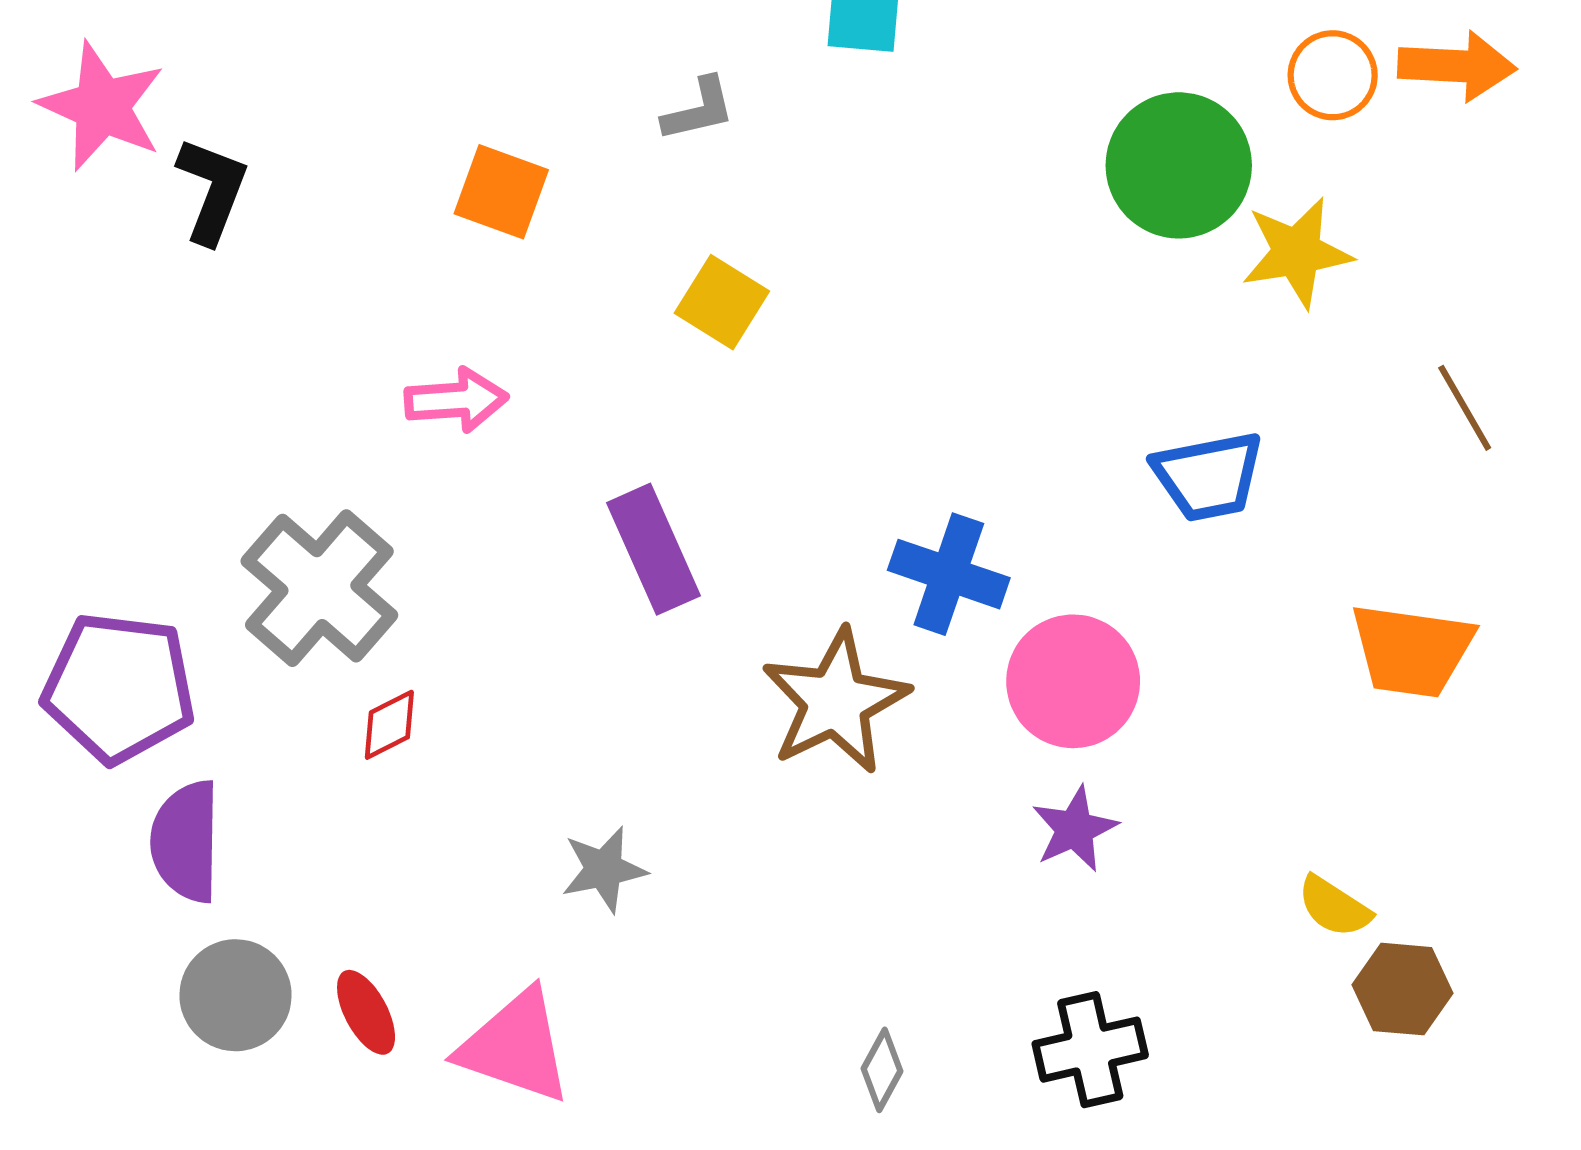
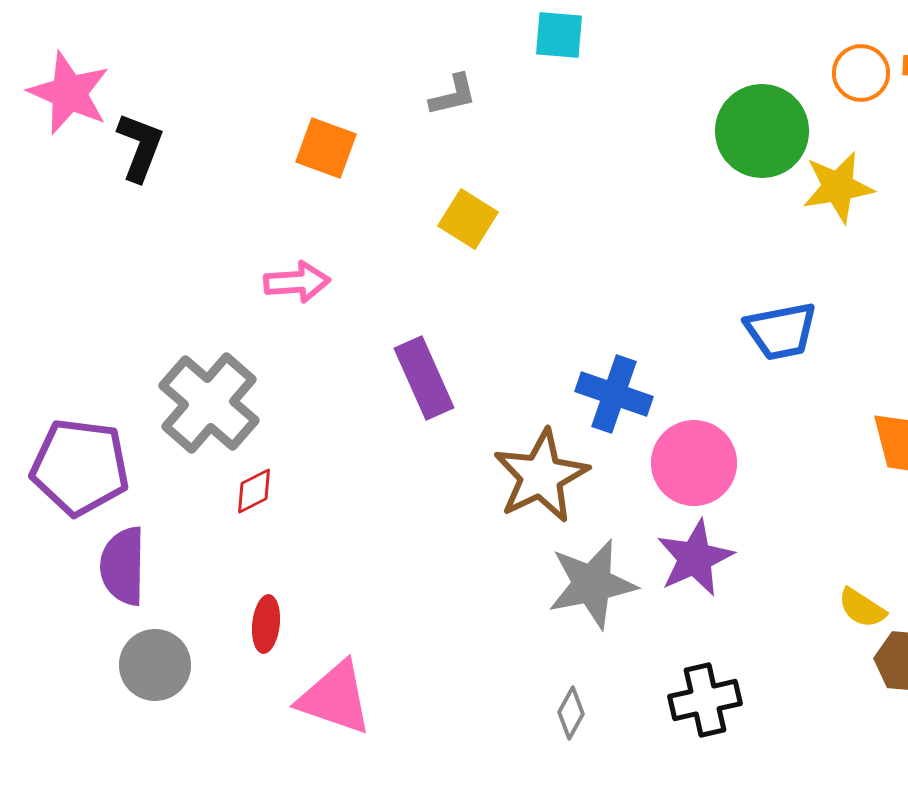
purple star: (1075, 829) -> (695, 558), size x1.4
gray star: (604, 869) -> (592, 584), moved, size x1.6
red ellipse: (366, 1012) -> (266, 624), moved, turned 34

